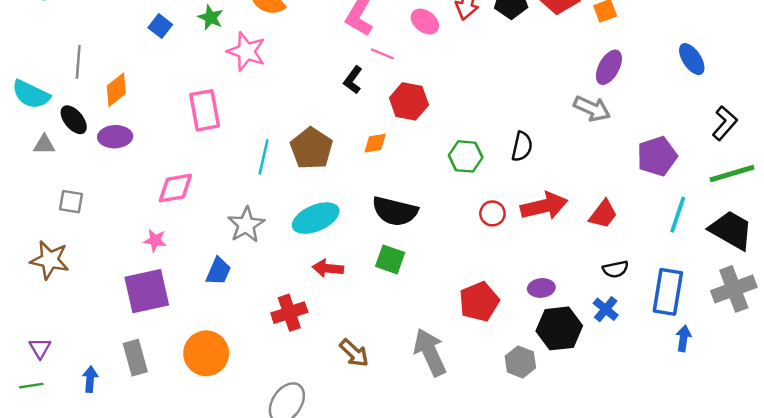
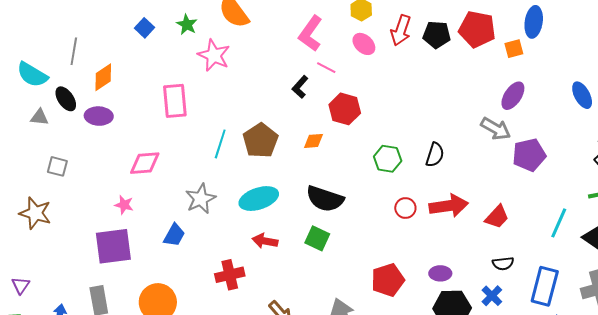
purple pentagon: (657, 156) -> (529, 155), moved

